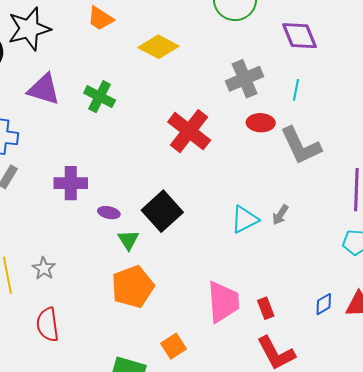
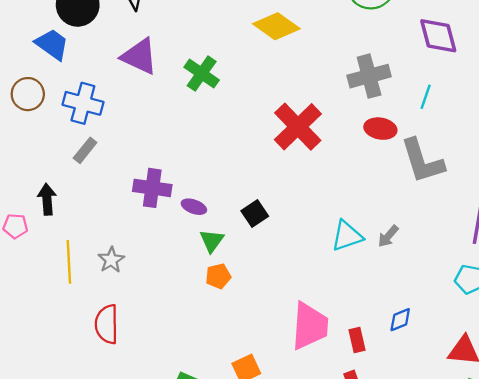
purple cross: (71, 183) -> (152, 188), moved
black square: (162, 211) -> (255, 214), size x0.6
orange pentagon: (133, 287) -> (218, 276), moved, size x0.5
blue diamond: (324, 304) -> (400, 320), moved

